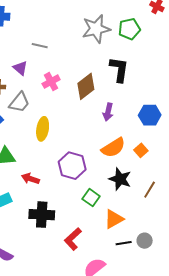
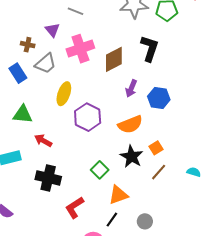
pink cross: (51, 82) -> (80, 49), size x1.5
blue hexagon: (150, 115) -> (159, 98), moved
orange square: (141, 150) -> (156, 148), moved
purple hexagon: (72, 166) -> (88, 117), moved
black line: (124, 243) -> (112, 220), moved, turned -56

